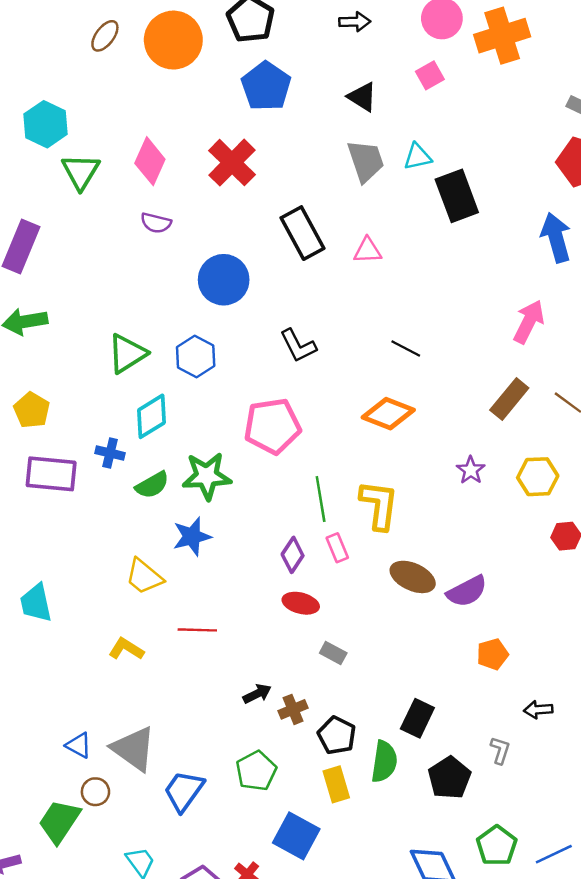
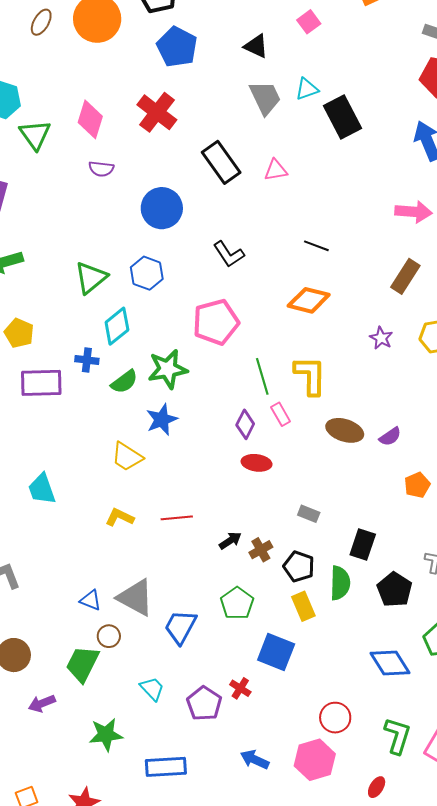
pink arrow: (529, 322) -> (413, 212), turned 75
purple semicircle: (467, 591) -> (390, 437), size x0.7
red line: (197, 630) -> (177, 518), moved
gray rectangle: (333, 653) -> (309, 514), moved

